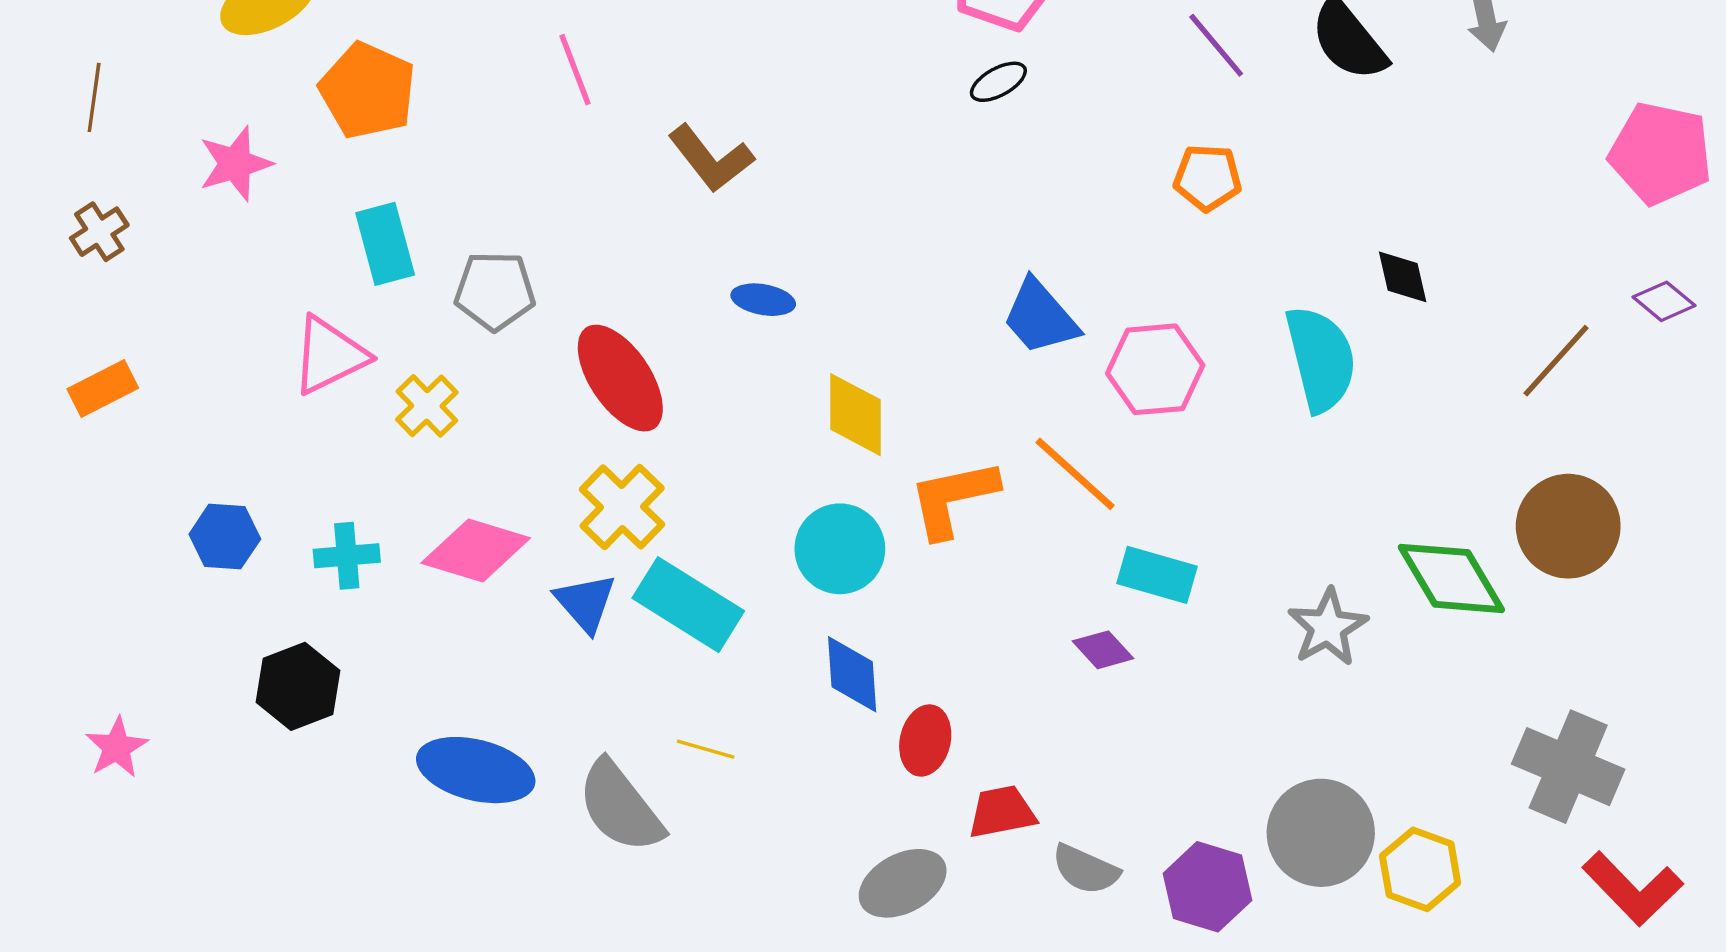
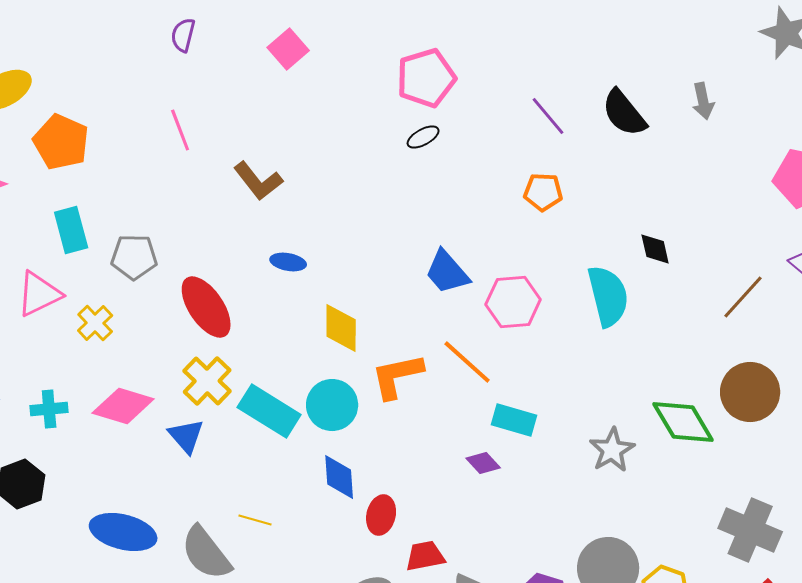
cyan rectangle: (688, 605) -> (269, 411), moved

